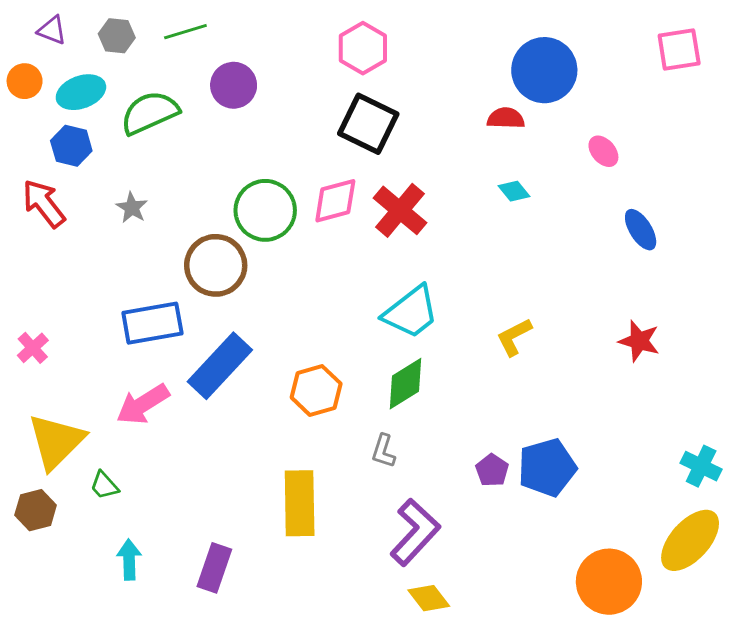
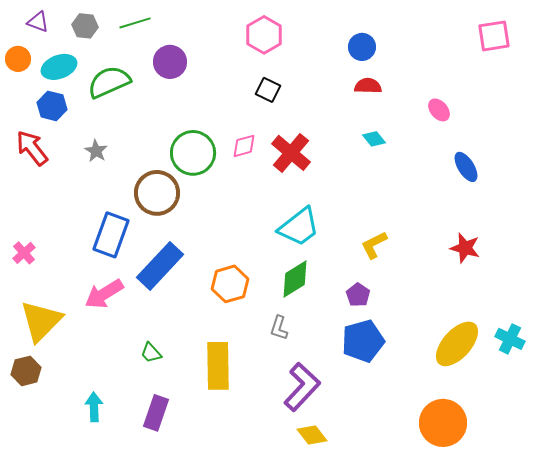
blue circle: (544, 70) -> (362, 47), moved, size x0.6
black square: (368, 124) -> (268, 90), size x0.6
pink diamond: (335, 201) -> (244, 146), size x0.7
blue rectangle: (152, 323) -> (111, 235), turned -60
blue pentagon: (547, 468) -> (363, 341), moved
purple pentagon: (492, 470) -> (358, 295), moved
green trapezoid: (104, 485) -> (151, 353), moved
yellow ellipse: (690, 540) -> (457, 344), moved

